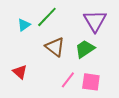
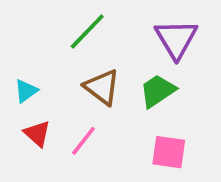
cyan triangle: (24, 25) -> (26, 91), moved
pink line: (68, 80) -> (83, 141), moved

